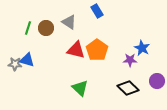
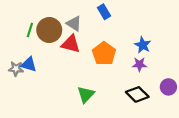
brown circle: (46, 28) -> (49, 30), size x1.5
blue star: (142, 48) -> (143, 45), moved
red triangle: (76, 50) -> (71, 44), moved
green triangle: (80, 88) -> (86, 94), turned 30

